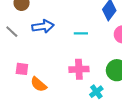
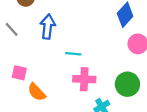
blue arrow: (43, 26) -> (48, 27), turned -80
cyan line: (81, 33) -> (73, 54), moved

